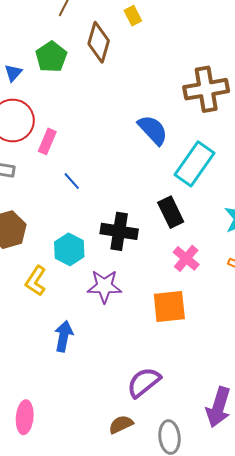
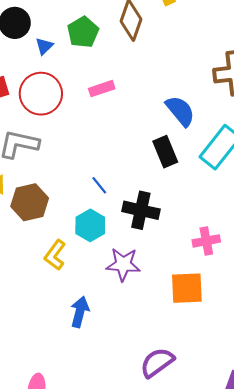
pink rectangle: (47, 141) -> (102, 89), moved, turned 45
blue line: (72, 181) -> (99, 185), moved
black rectangle: (171, 212) -> (165, 152), moved
pink cross: (186, 258) -> (206, 241), turned 36

